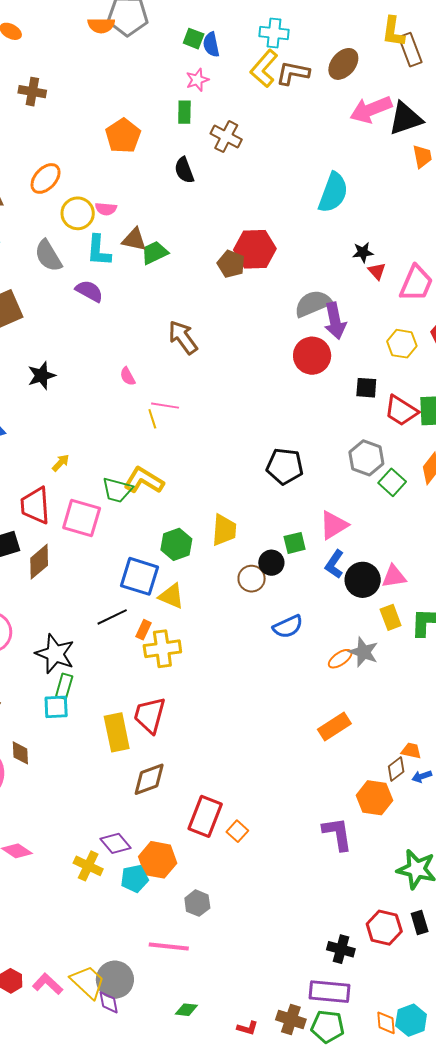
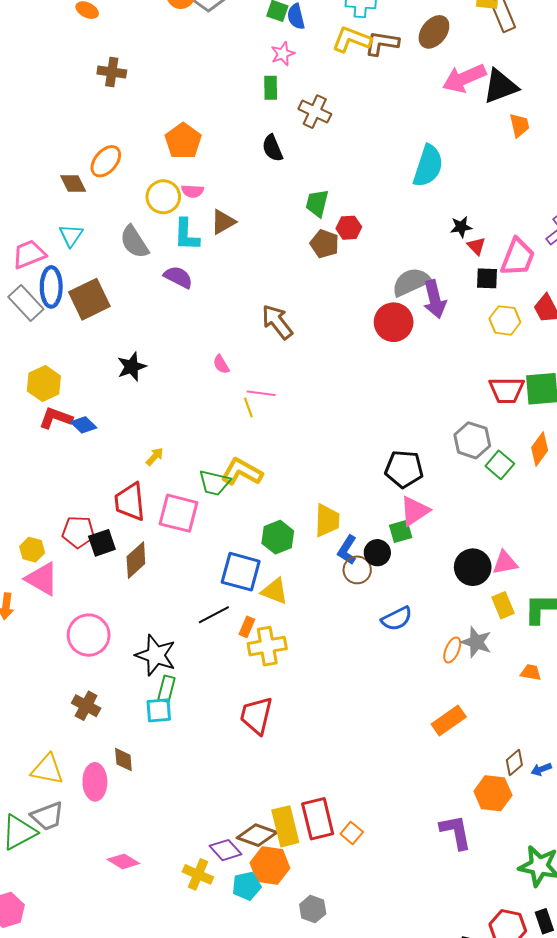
yellow L-shape: (264, 69) -> (352, 40), turned 72
orange pentagon: (123, 136) -> (183, 141), moved
orange ellipse: (46, 178) -> (106, 161), moved
brown triangle: (134, 240) -> (223, 222), turned -40
red hexagon: (255, 249) -> (349, 228), size x0.6
green trapezoid: (155, 253) -> (317, 203), moved, turned -48
red circle: (312, 356) -> (394, 322), moved
black square: (366, 388) -> (487, 278), moved
red trapezoid: (401, 411) -> (507, 390), turned -30
black pentagon: (285, 466) -> (404, 469), moved
pink triangle: (334, 525) -> (415, 511), moved
blue L-shape: (334, 564) -> (347, 550), moved
orange ellipse: (340, 659) -> (452, 650), turned -30
yellow rectangle: (117, 732) -> (285, 826), moved
orange trapezoid: (411, 751) -> (531, 672), moved
brown diamond: (149, 779) -> (257, 835), moved, turned 42
red rectangle: (205, 816) -> (318, 819), turned -33

